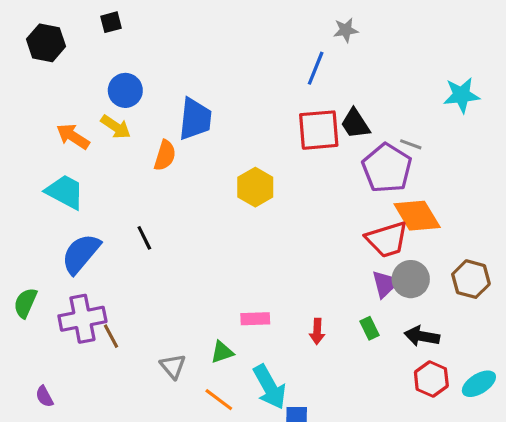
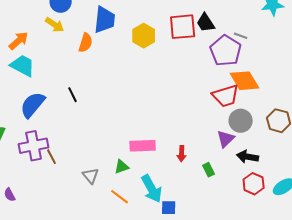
orange arrow: (73, 136) -> (19, 41), moved, turned 105
yellow hexagon: (255, 187) -> (144, 36), moved
purple triangle: (385, 284) -> (226, 139), moved
pink rectangle: (255, 319) -> (143, 146), size x1.4
green rectangle: (369, 328) -> (209, 170), moved

